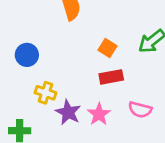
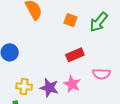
orange square: (107, 48) -> (70, 20), moved
yellow cross: (45, 93) -> (24, 86), moved

